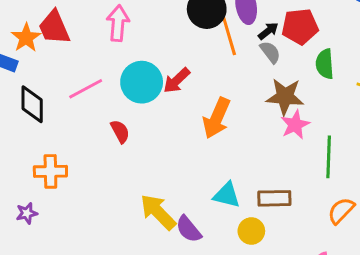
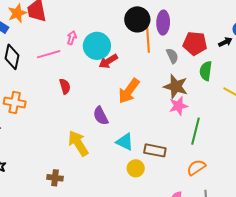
pink arrow: (118, 23) -> (72, 38), moved, size x0.6
black arrow: (268, 31) -> (225, 42), moved
cyan circle: (142, 82) -> (97, 46), moved
purple semicircle: (189, 229) -> (101, 116), moved

